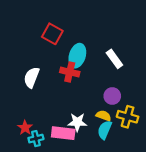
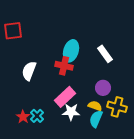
red square: (52, 34) -> (13, 31), moved, turned -36
pink rectangle: (63, 133) -> (65, 97), moved, turned -50
cyan cross: (36, 139) -> (37, 116), moved, turned -32

